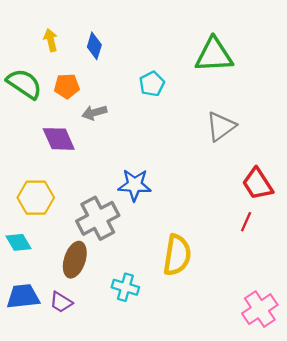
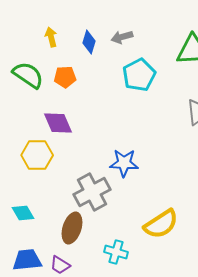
cyan pentagon: (152, 84) -> (139, 75), size x1.5
gray arrow: (94, 113) -> (122, 37), moved
yellow hexagon: (36, 198) -> (37, 155), moved
yellow semicircle: (177, 255) -> (161, 224), turned 48

